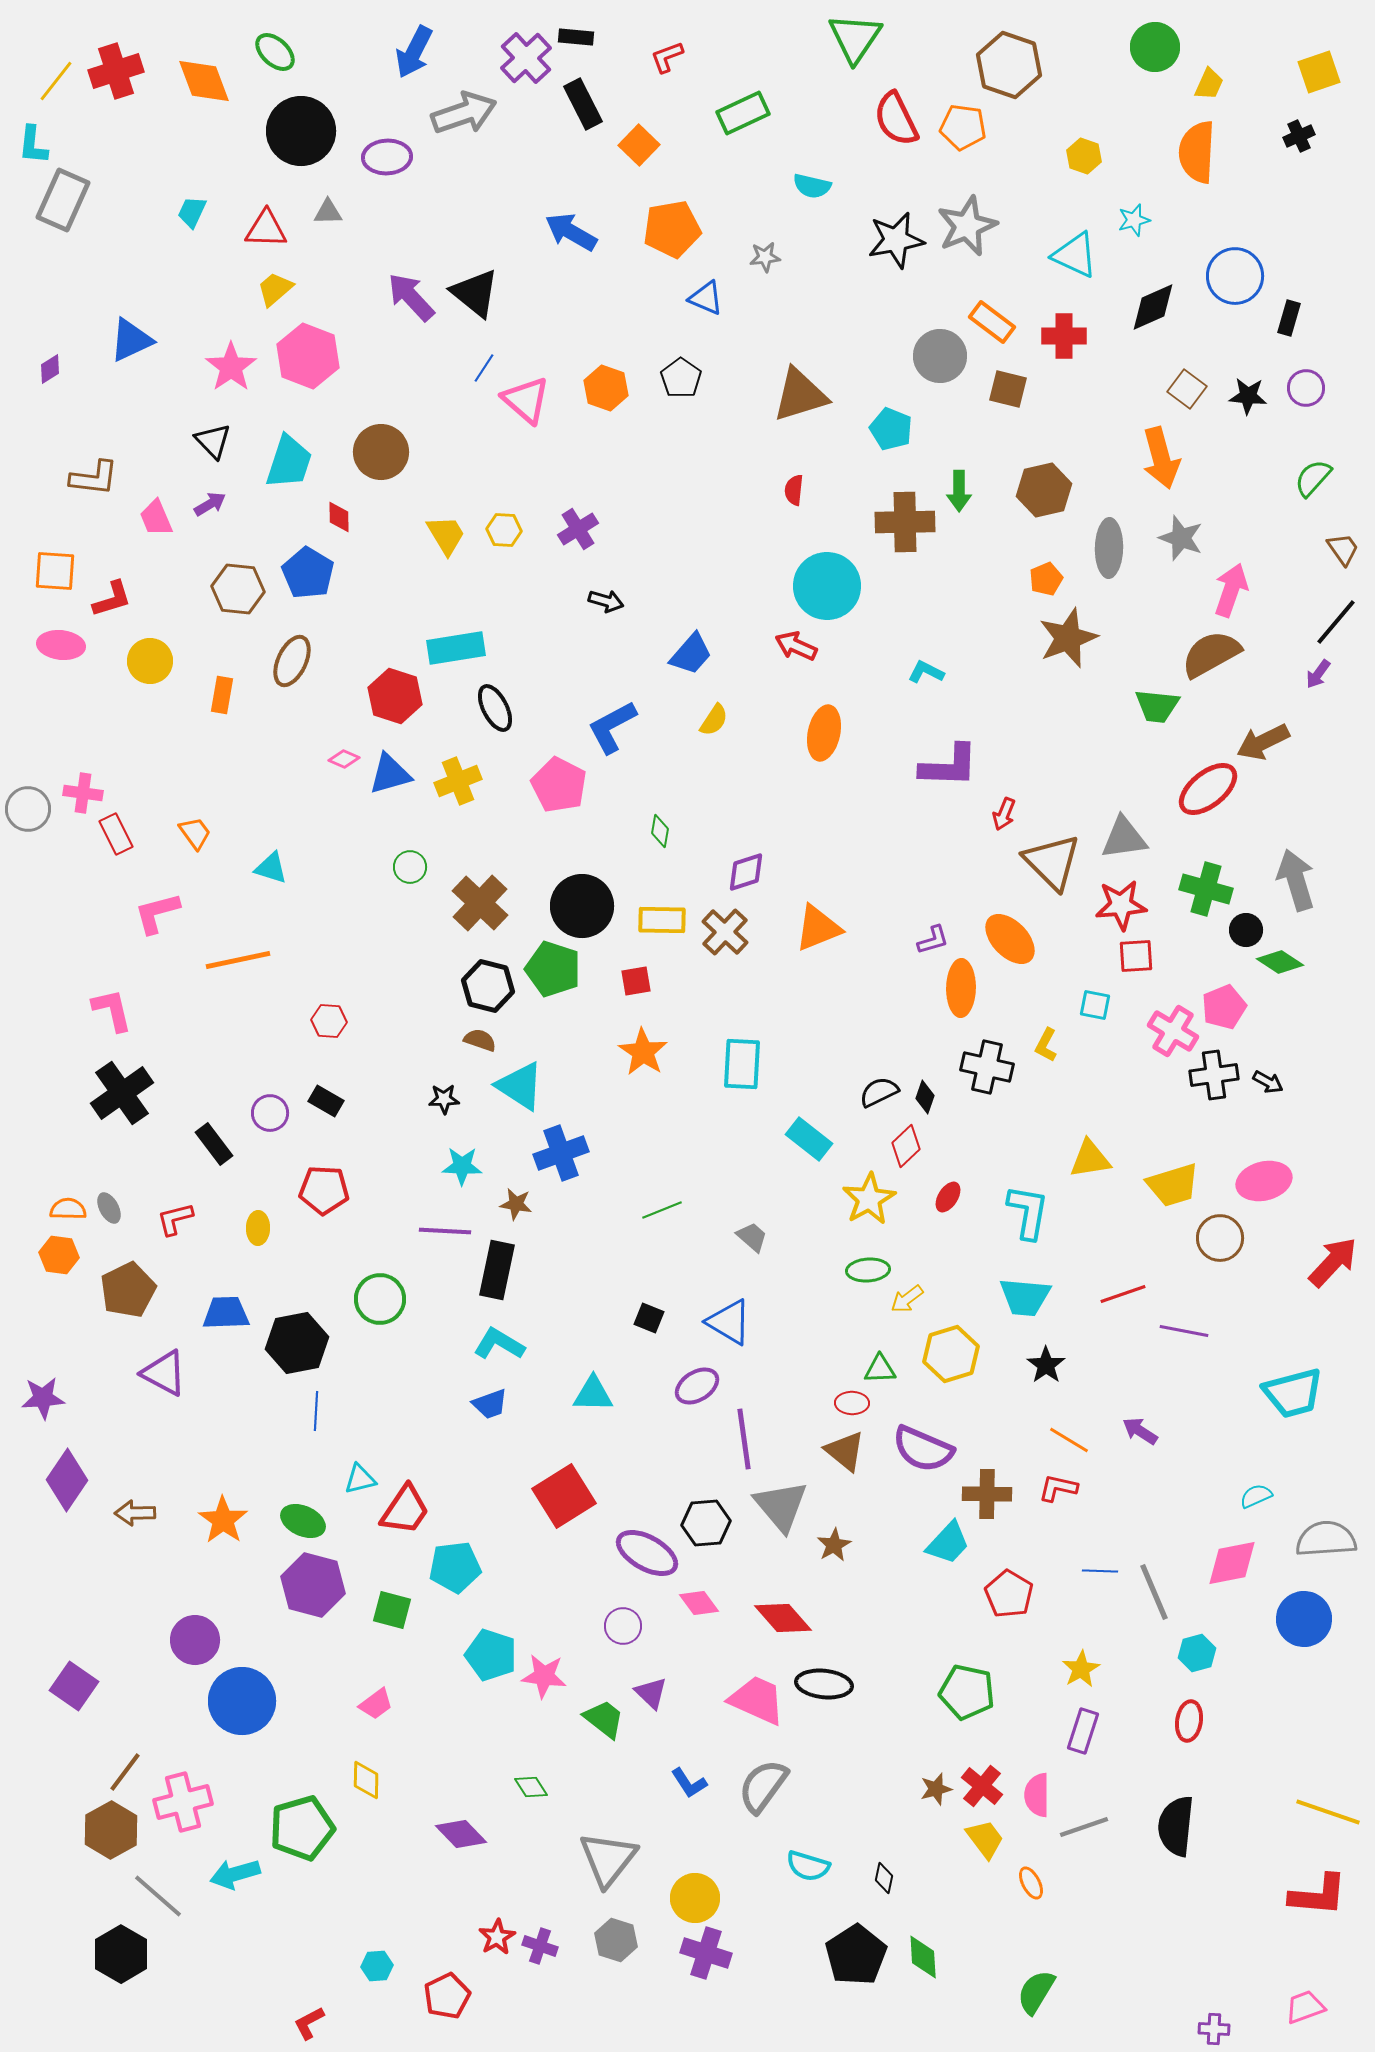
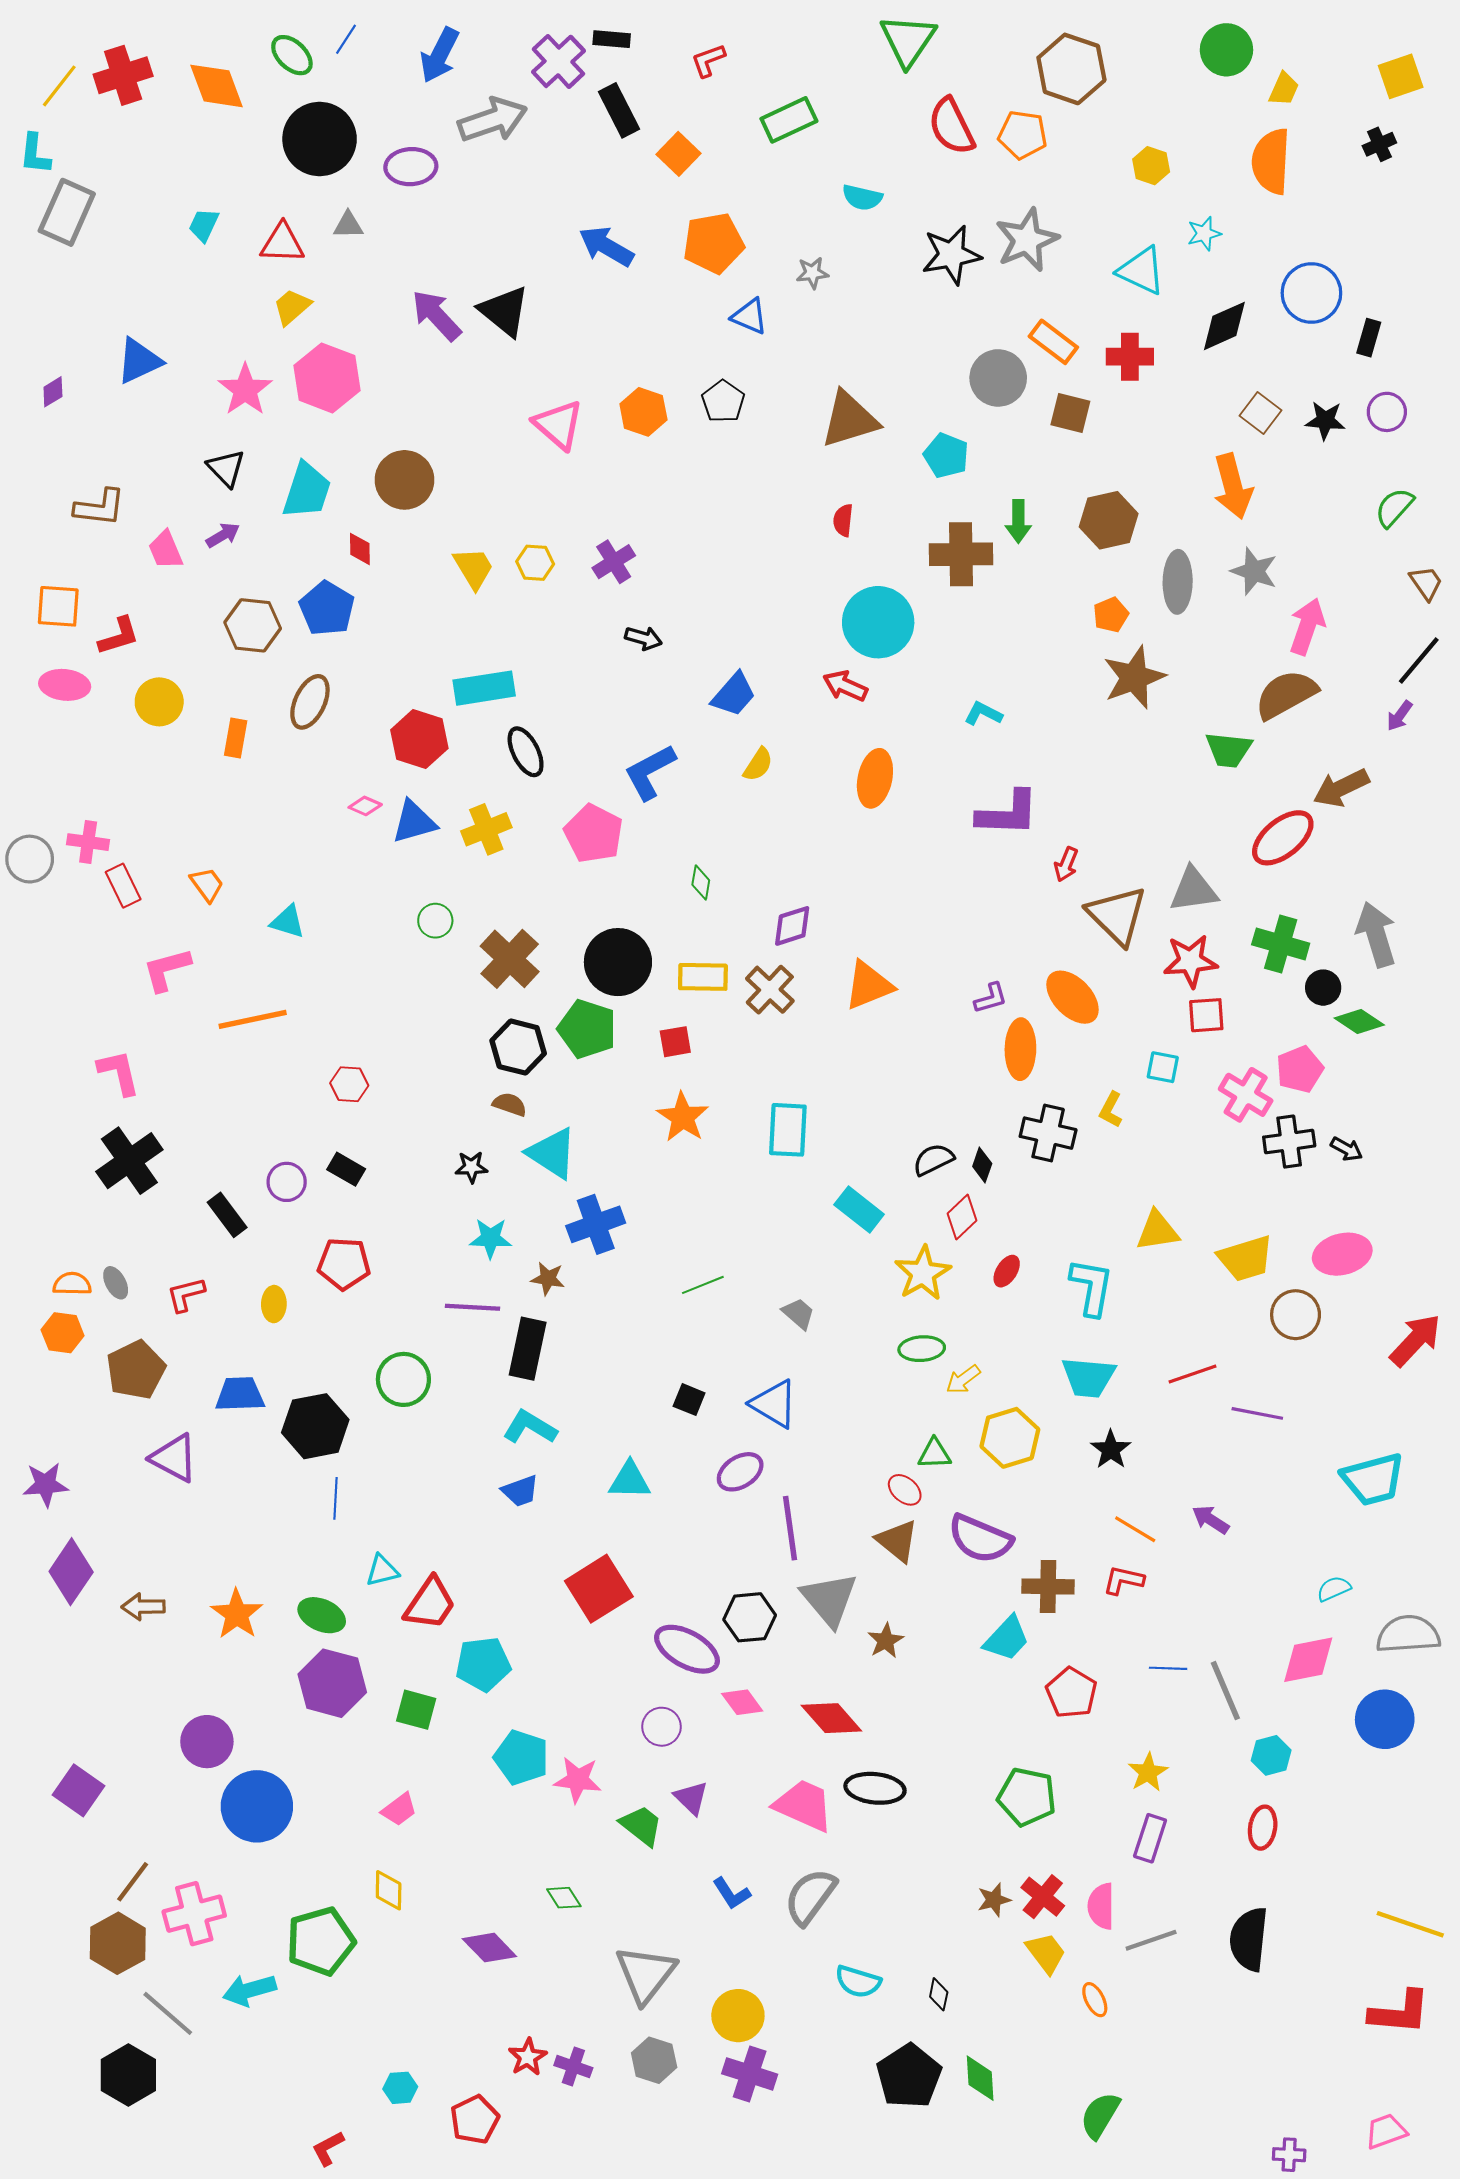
blue line: (484, 368) -> (346, 39), moved
red ellipse: (852, 1403) -> (905, 1490), turned 40

